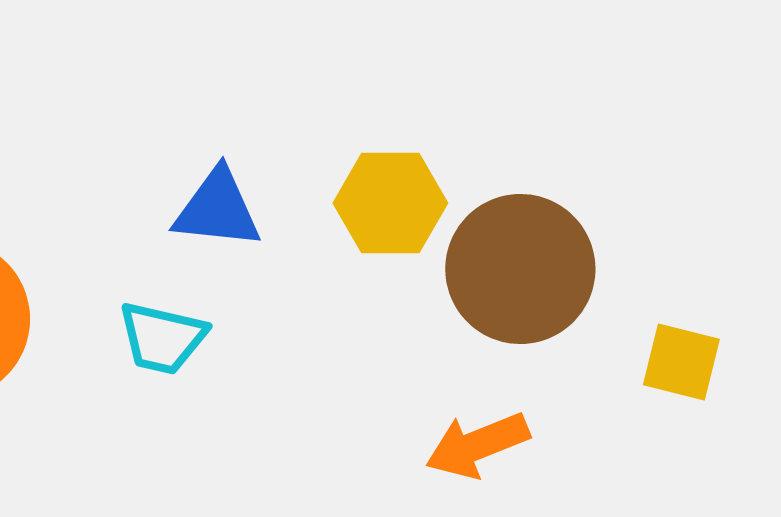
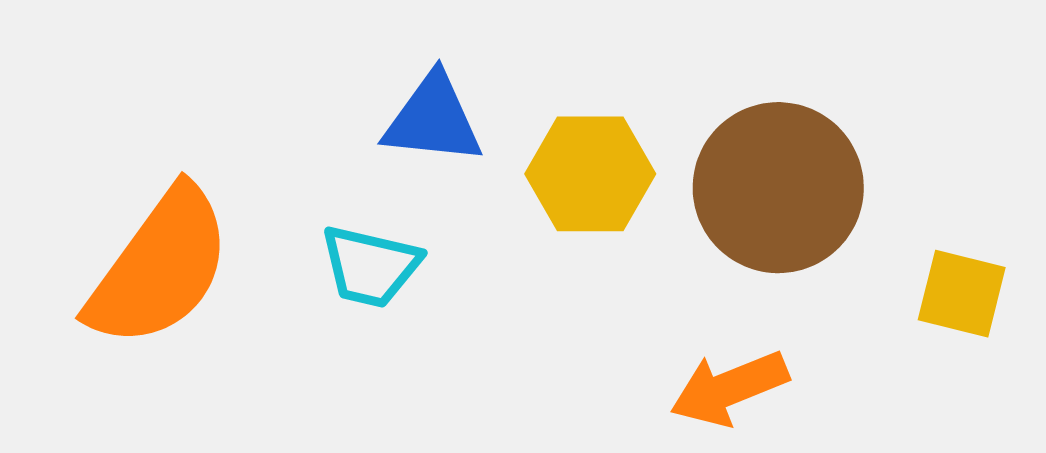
yellow hexagon: (390, 203) -> (590, 174), moved

